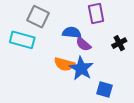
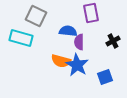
purple semicircle: (83, 44) -> (79, 42), turned 49
blue square: (104, 89) -> (105, 77), moved, turned -35

